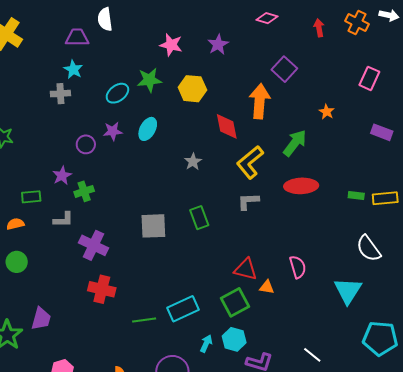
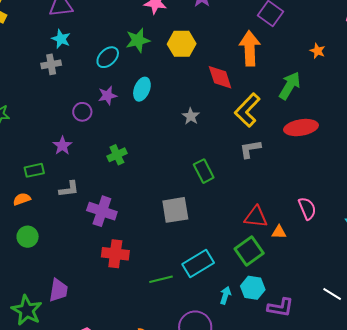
green cross: (84, 191) -> (117, 155), moved
gray square: (153, 226) -> (175, 210), moved

